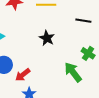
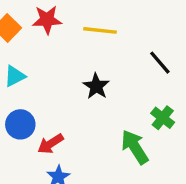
black line: (83, 21) -> (160, 63), turned 35

